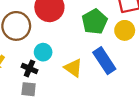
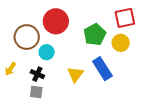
cyan circle: (43, 52) -> (47, 52), moved
yellow triangle: (73, 68) -> (75, 74), turned 30

